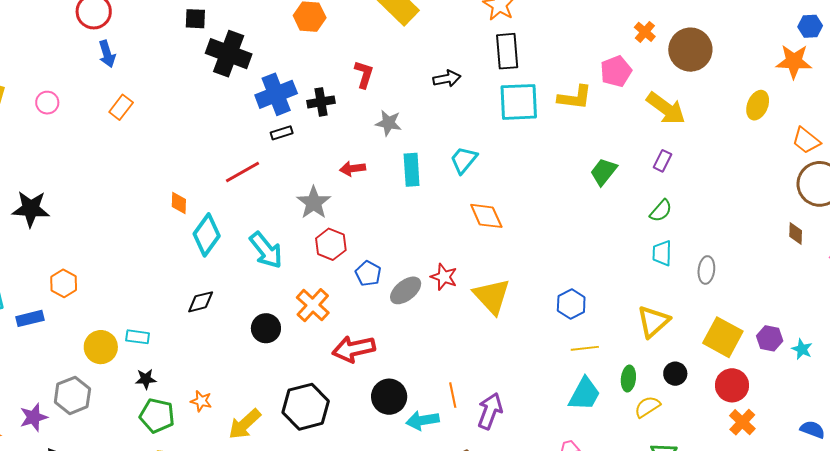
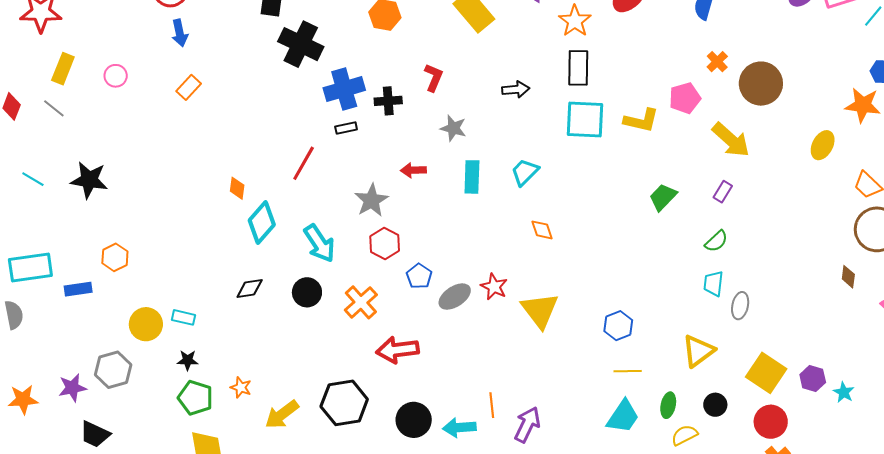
red line: (243, 172) -> (304, 163), turned -36
orange diamond: (486, 216) -> (542, 230), size x0.7
gray ellipse: (706, 270) -> (740, 306), moved
black circle: (266, 328) -> (307, 292), moved
black circle: (389, 397) -> (414, 420), moved

